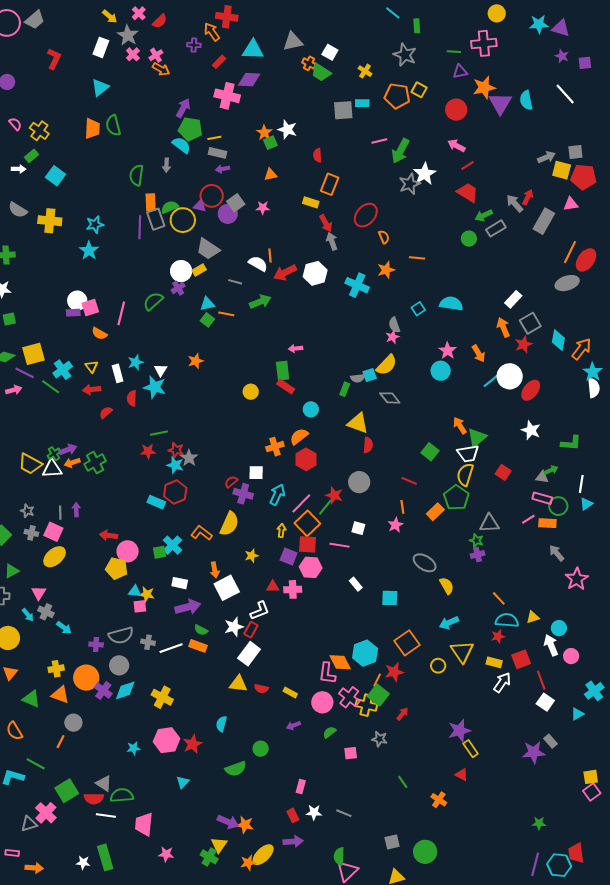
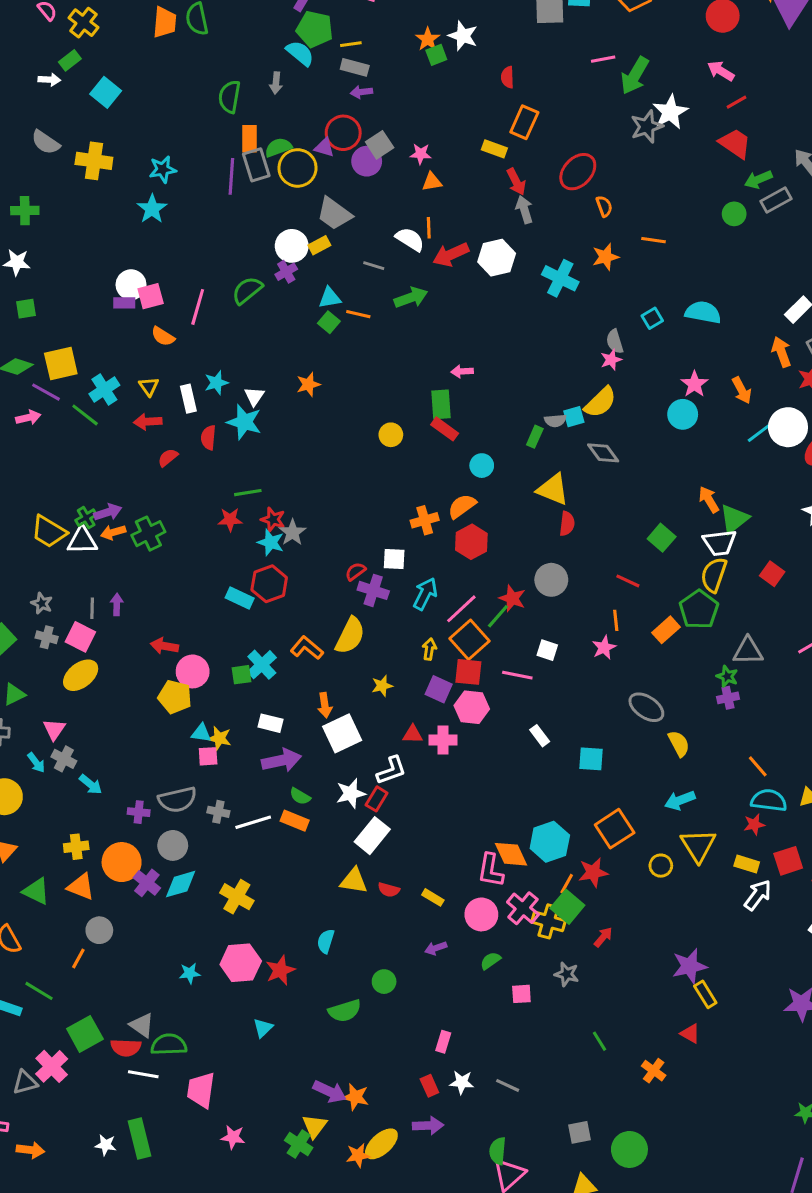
orange triangle: (271, 175) -> (432, 182), moved

